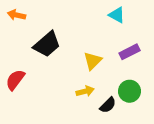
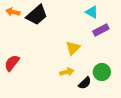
black trapezoid: (47, 44) -> (37, 15), moved
purple rectangle: (129, 52) -> (101, 30), moved

